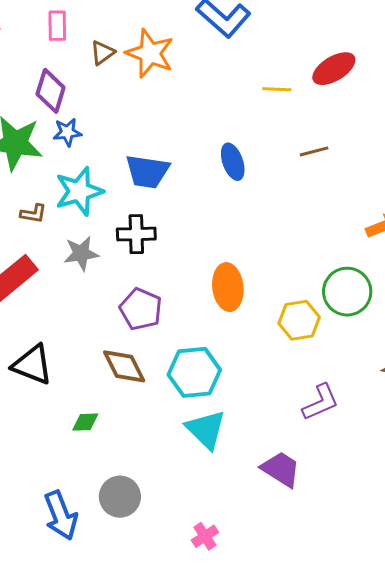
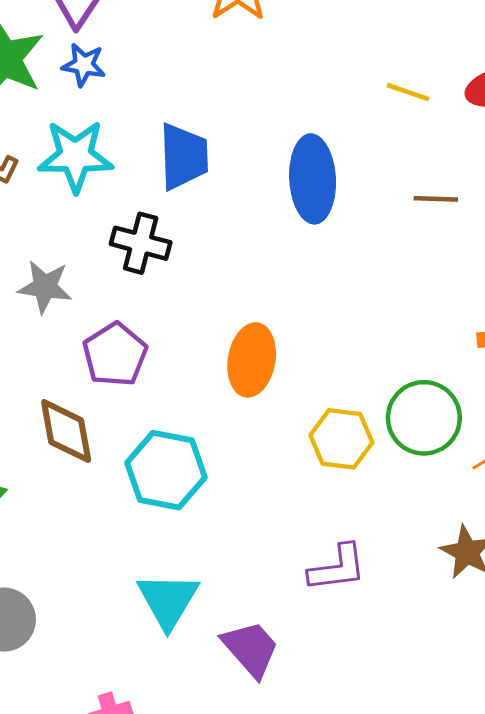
blue ellipse: (233, 162) -> (313, 179), size x1.5
blue trapezoid: (147, 171) -> (184, 156), turned -117
gray star: (81, 253) -> (45, 287), moved
cyan triangle: (206, 429) -> (168, 600), moved

